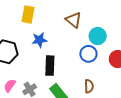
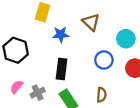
cyan circle: (98, 36) -> (126, 39), moved
blue star: (39, 40) -> (61, 35), moved

